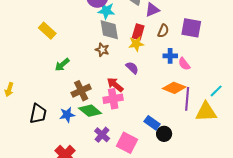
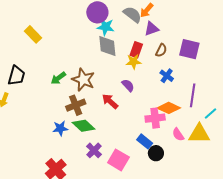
yellow rectangle: (47, 31) -> (33, 34), moved
brown star: (102, 50) -> (83, 80), moved, size x1.6
blue cross: (170, 56) -> (167, 76), turned 32
pink semicircle: (184, 64) -> (178, 135), moved
pink cross: (113, 99) -> (155, 118), moved
purple line: (187, 99) -> (193, 95), moved
black trapezoid: (38, 114) -> (16, 76), moved

